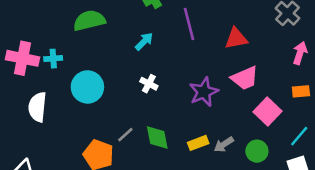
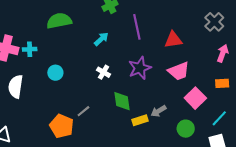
cyan circle: (87, 87) -> (55, 73), size x0.6
purple star: (204, 92) -> (140, 68), moved
green diamond: (157, 137) -> (122, 101), moved
gray arrow: (224, 144) -> (159, 111), moved

